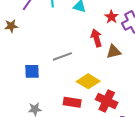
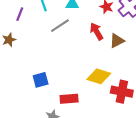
gray line: (62, 56) -> (60, 26), moved
red rectangle: (72, 102) -> (69, 99), moved

